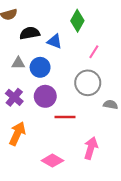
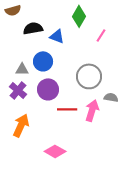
pink line: (94, 52) -> (101, 35), moved
gray triangle: (18, 63) -> (22, 69), moved
pink arrow: (91, 148) -> (92, 110), moved

